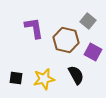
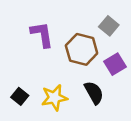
purple square: (93, 52) -> (115, 64), turned 30
black square: (16, 78) -> (20, 96), turned 32

